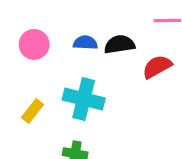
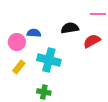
blue semicircle: (85, 43) -> (34, 33), moved
pink circle: (34, 44) -> (17, 42), moved

